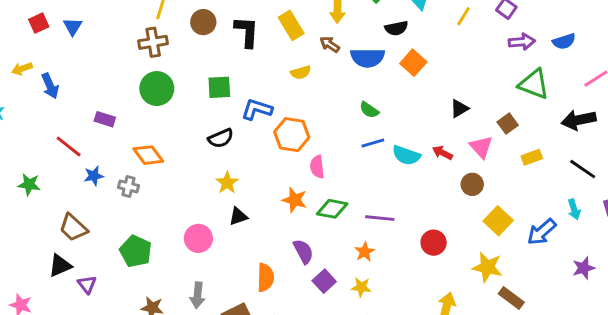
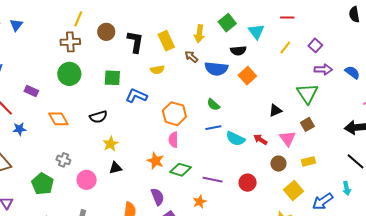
blue semicircle: (564, 41) -> (352, 72), turned -133
yellow semicircle: (301, 72) -> (157, 70), moved
green triangle: (534, 84) -> (307, 93), moved, turned 30
orange hexagon: (292, 135) -> (174, 114), moved
black semicircle: (221, 138) -> (98, 117), moved
yellow rectangle: (532, 157) -> (308, 161), moved
gray cross: (128, 186) -> (63, 160), moved
red circle: (434, 243) -> (248, 183), moved

